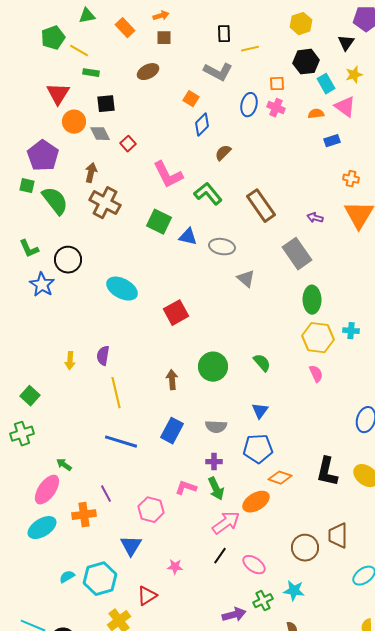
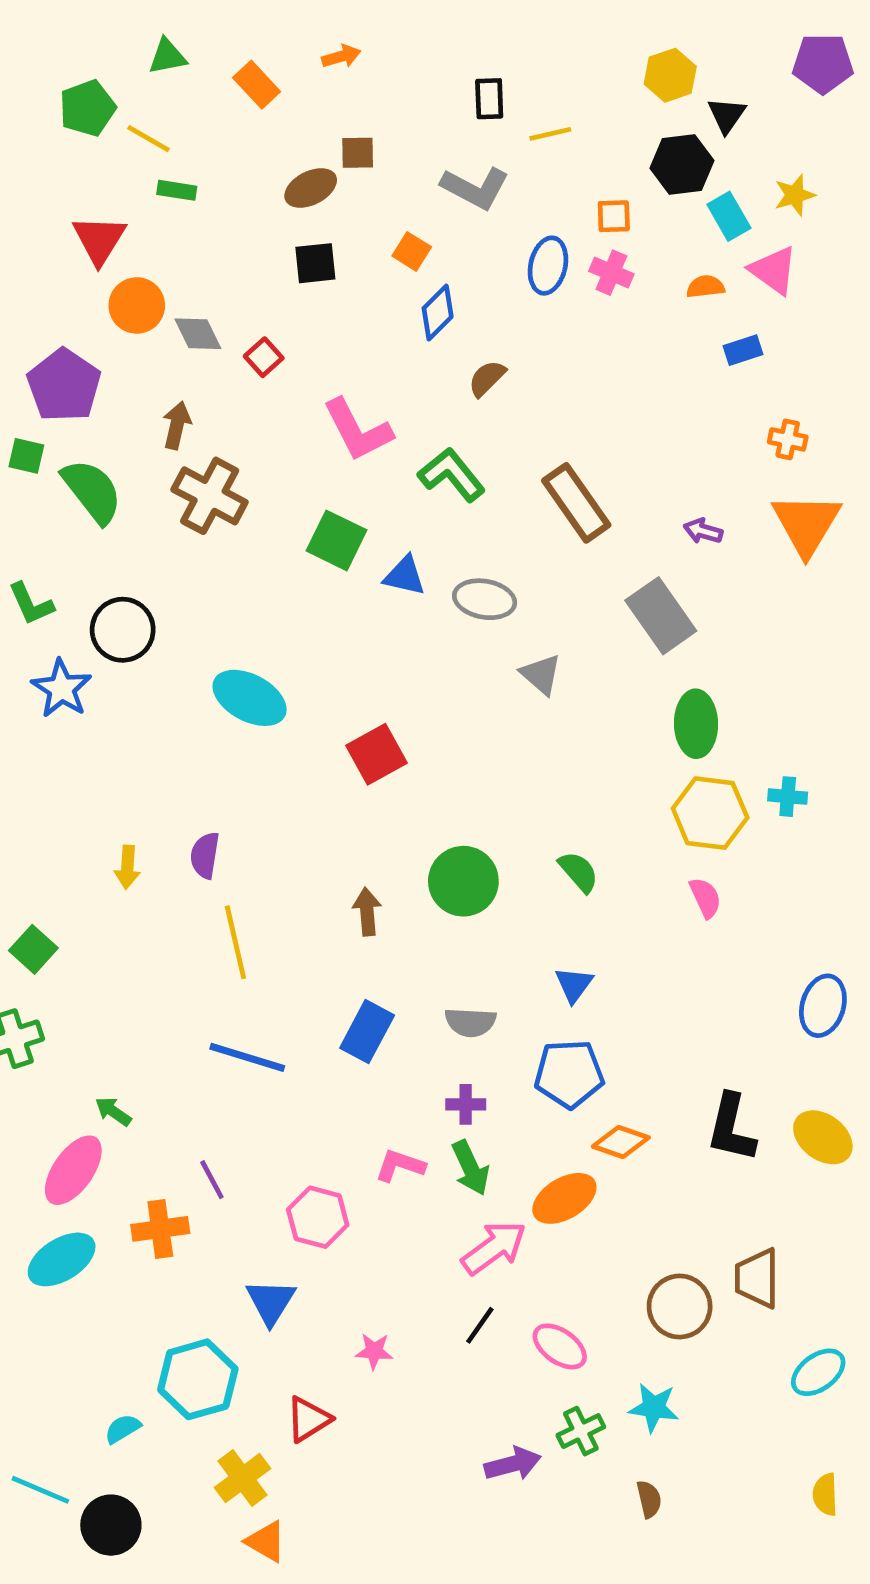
brown square: (164, 38) -> (358, 153), moved
black triangle: (346, 43) -> (727, 115), moved
black square: (106, 104) -> (315, 263), moved
cyan semicircle: (67, 577) -> (123, 1429), moved

